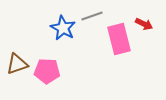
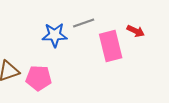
blue star: (63, 28) -> (55, 35), turned -30

